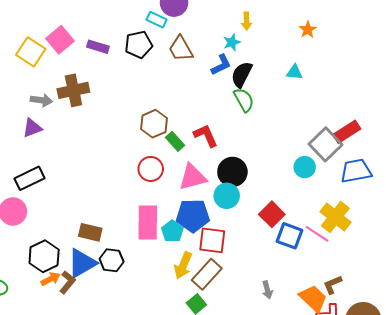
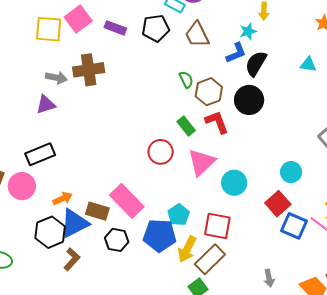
yellow square: (31, 52) -> (49, 29), turned -32
green semicircle: (244, 100) -> (186, 80), moved, size x0.7
brown hexagon: (154, 124) -> (209, 92), moved
cyan circle: (305, 167) -> (291, 172), moved
black circle: (232, 172) -> (249, 100), moved
pink triangle: (193, 177) -> (202, 162), turned -32
blue pentagon: (193, 216) -> (160, 235), moved
pink rectangle: (148, 222) -> (127, 201), moved, turned -48
blue triangle: (82, 263) -> (74, 223), moved
orange arrow: (50, 279) -> (63, 199), moved

